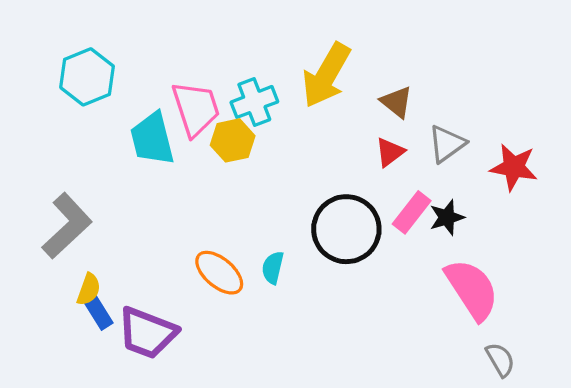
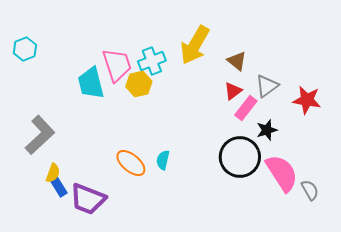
cyan hexagon: (87, 77) -> (25, 49), moved, size x0.7
pink rectangle: (412, 212) -> (246, 108), moved
black circle: (346, 229) -> (240, 157), moved
gray semicircle: (500, 360) -> (310, 190), moved

